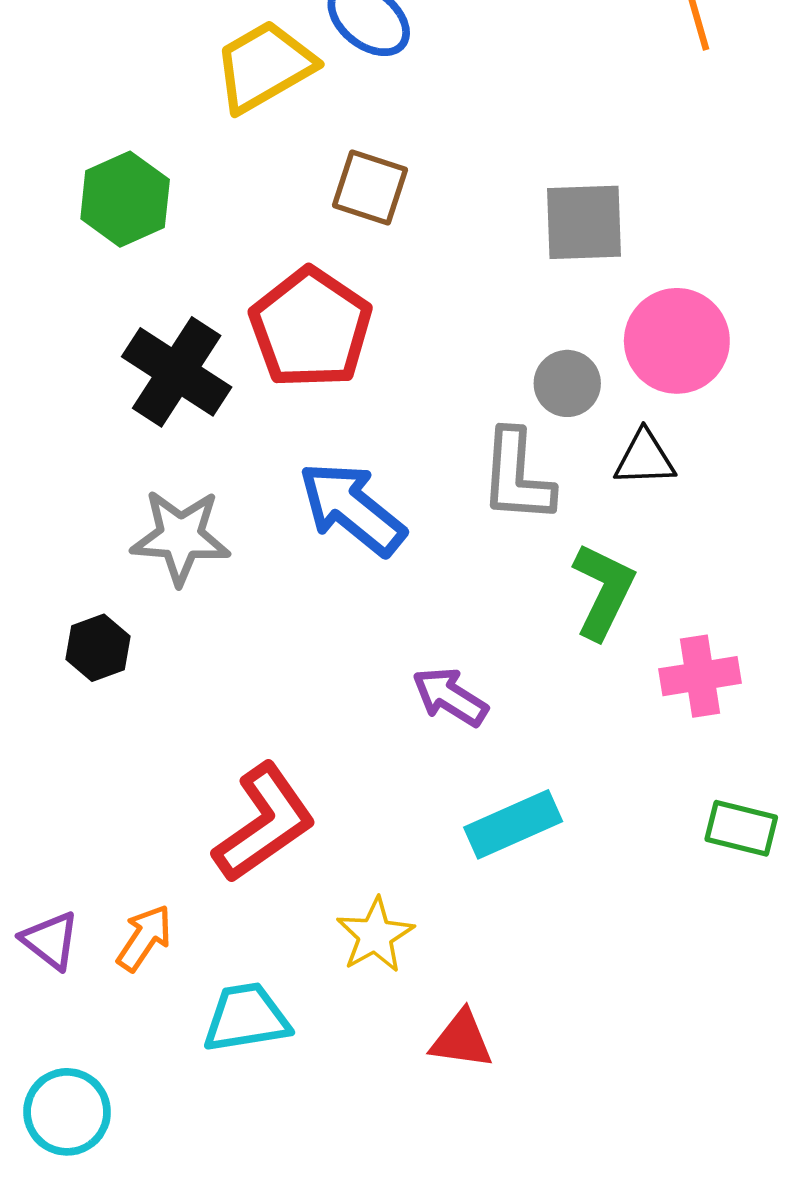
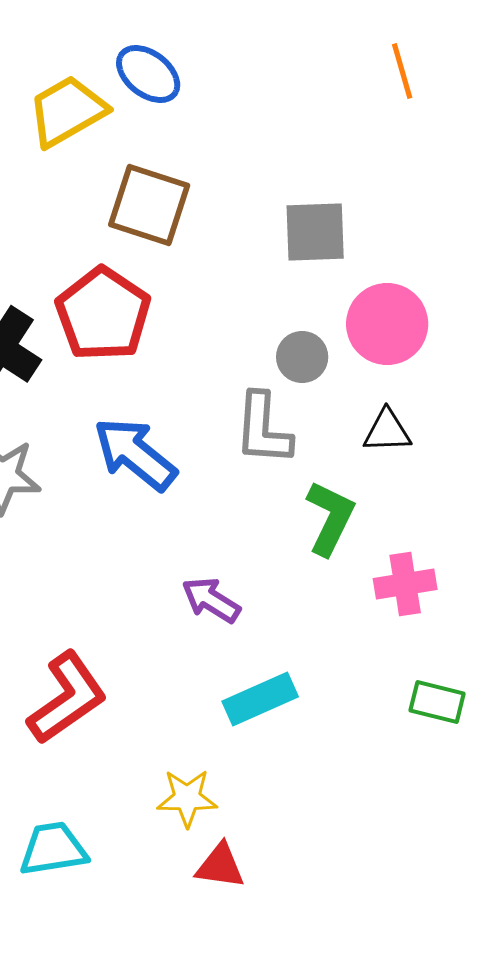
brown square: (370, 188) -> (149, 205), size x1.4
black triangle: (645, 458) -> (387, 431), moved
yellow star: (375, 935) -> (187, 798), moved, turned 30

